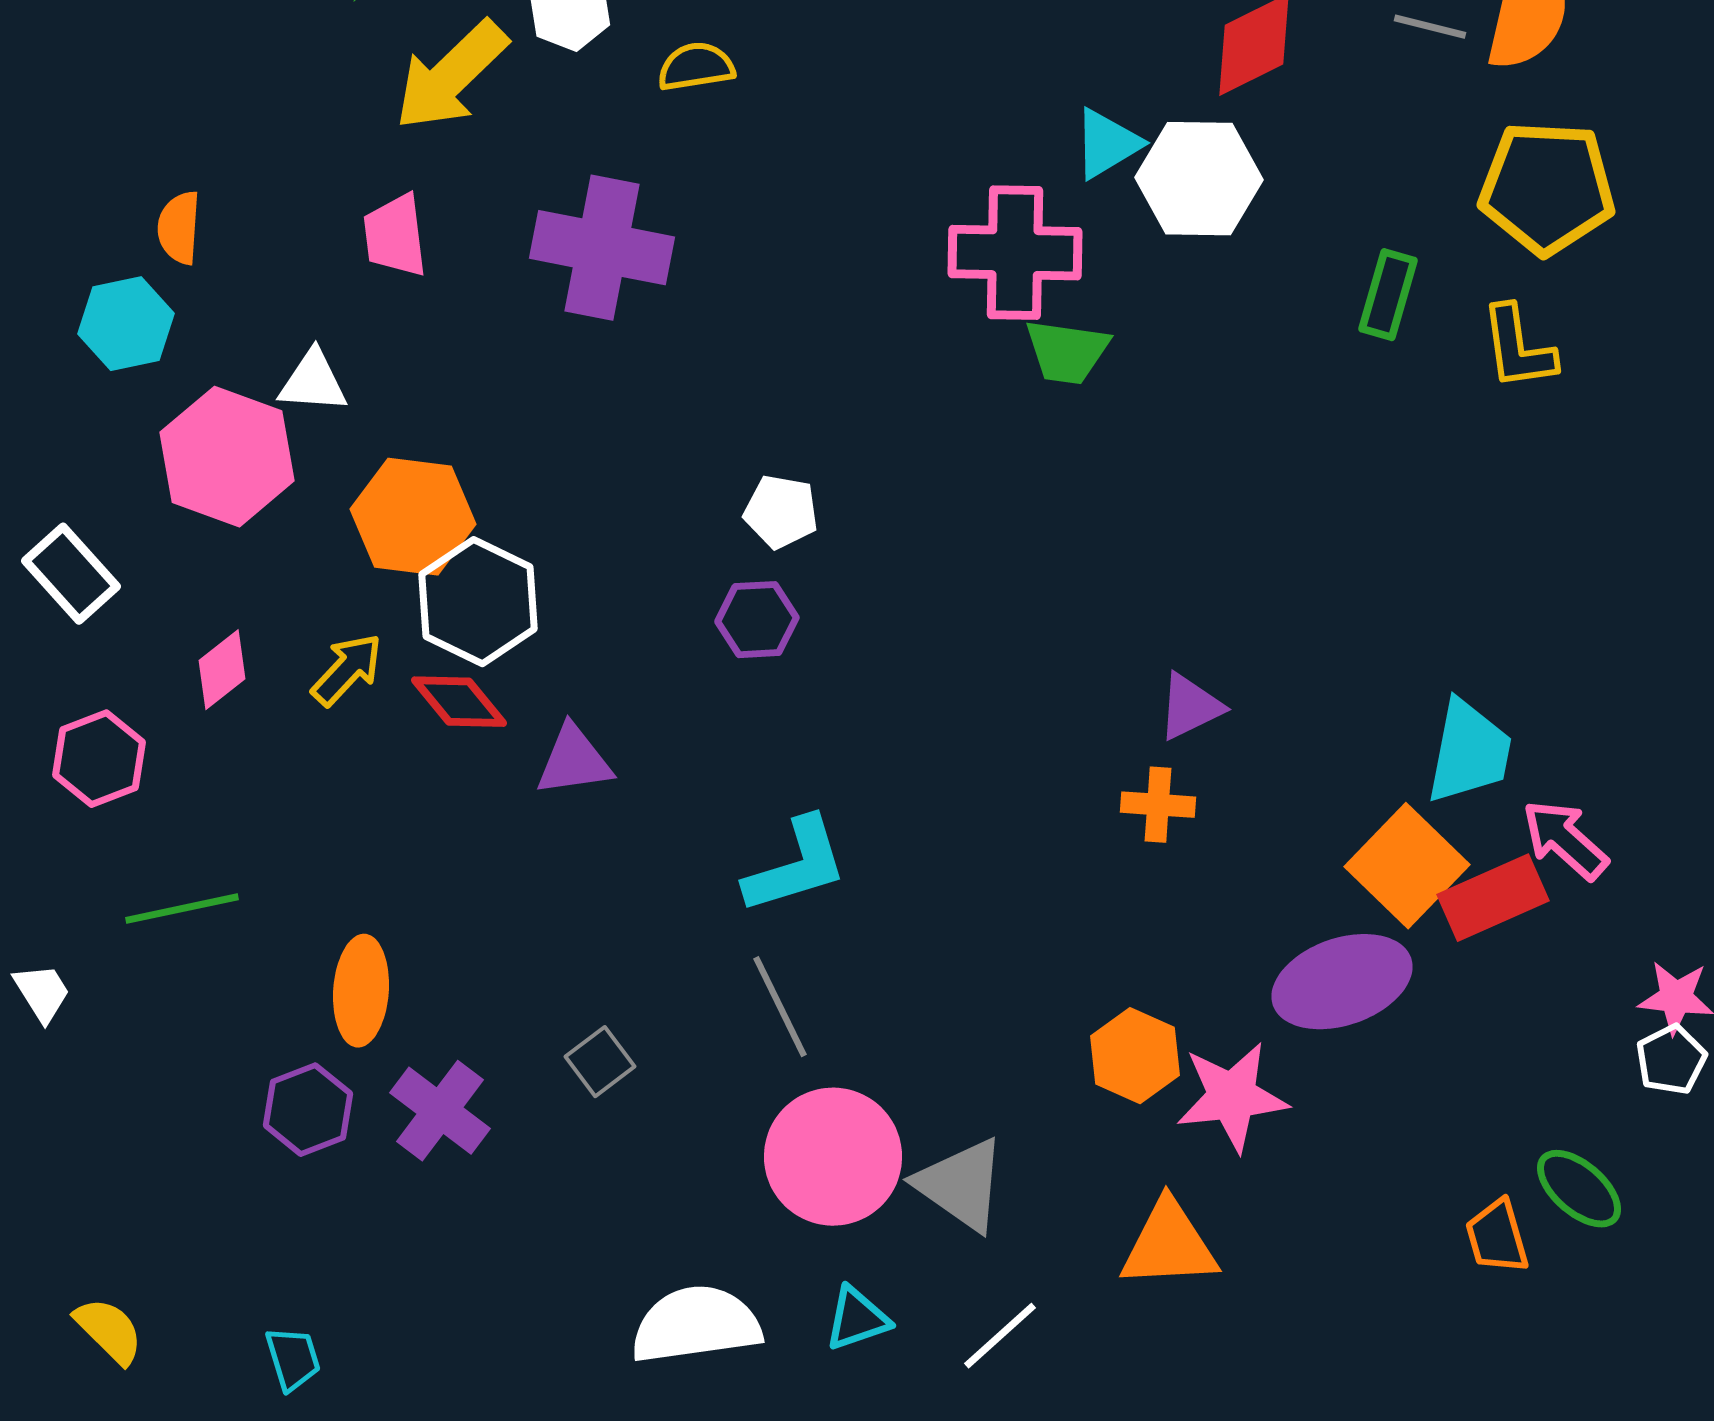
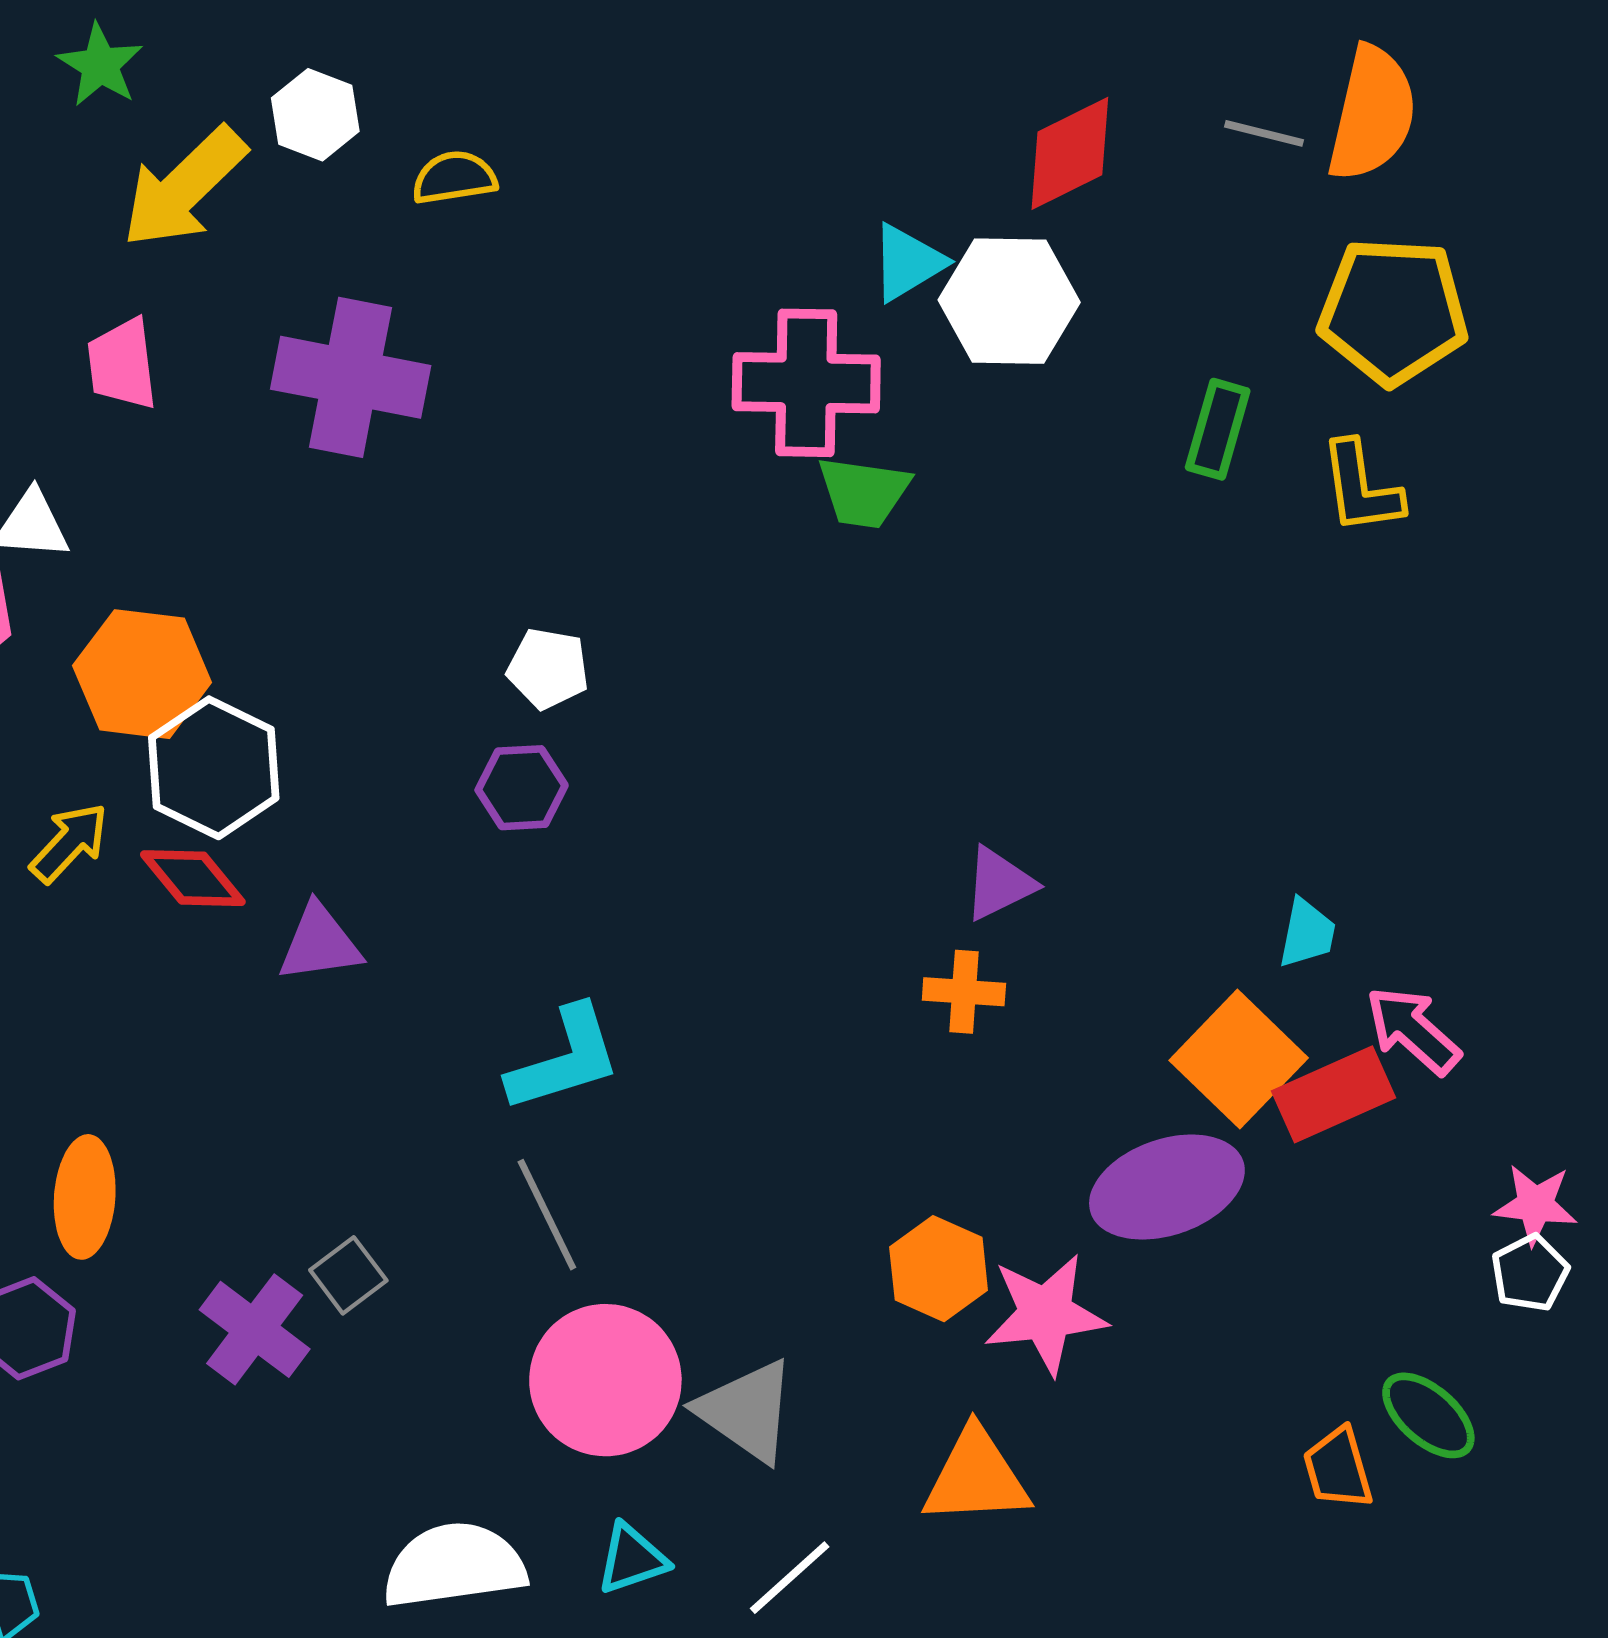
cyan trapezoid: (1469, 752) -> (1307, 933), size x0.6
purple cross: (440, 1111) -> (255, 1329), moved

